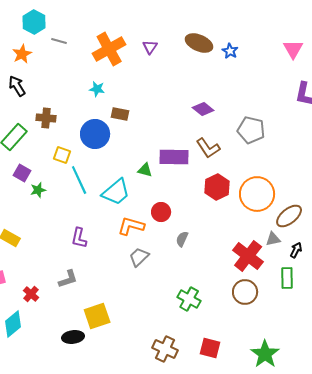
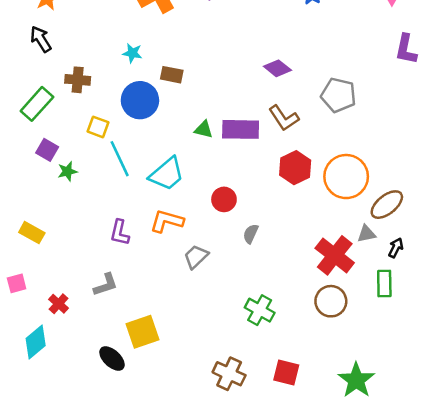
cyan star: (97, 89) -> (132, 53), moved
green triangle: (145, 170) -> (204, 129), moved
orange L-shape: (131, 226) -> (167, 221), moved
black ellipse: (73, 337) -> (112, 358), turned 50

